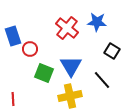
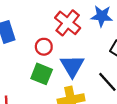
red circle: (30, 49) -> (44, 47), moved

